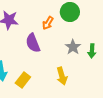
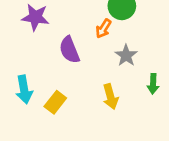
orange arrow: (48, 23) -> (103, 29), moved
green arrow: (92, 51) -> (153, 84), moved

